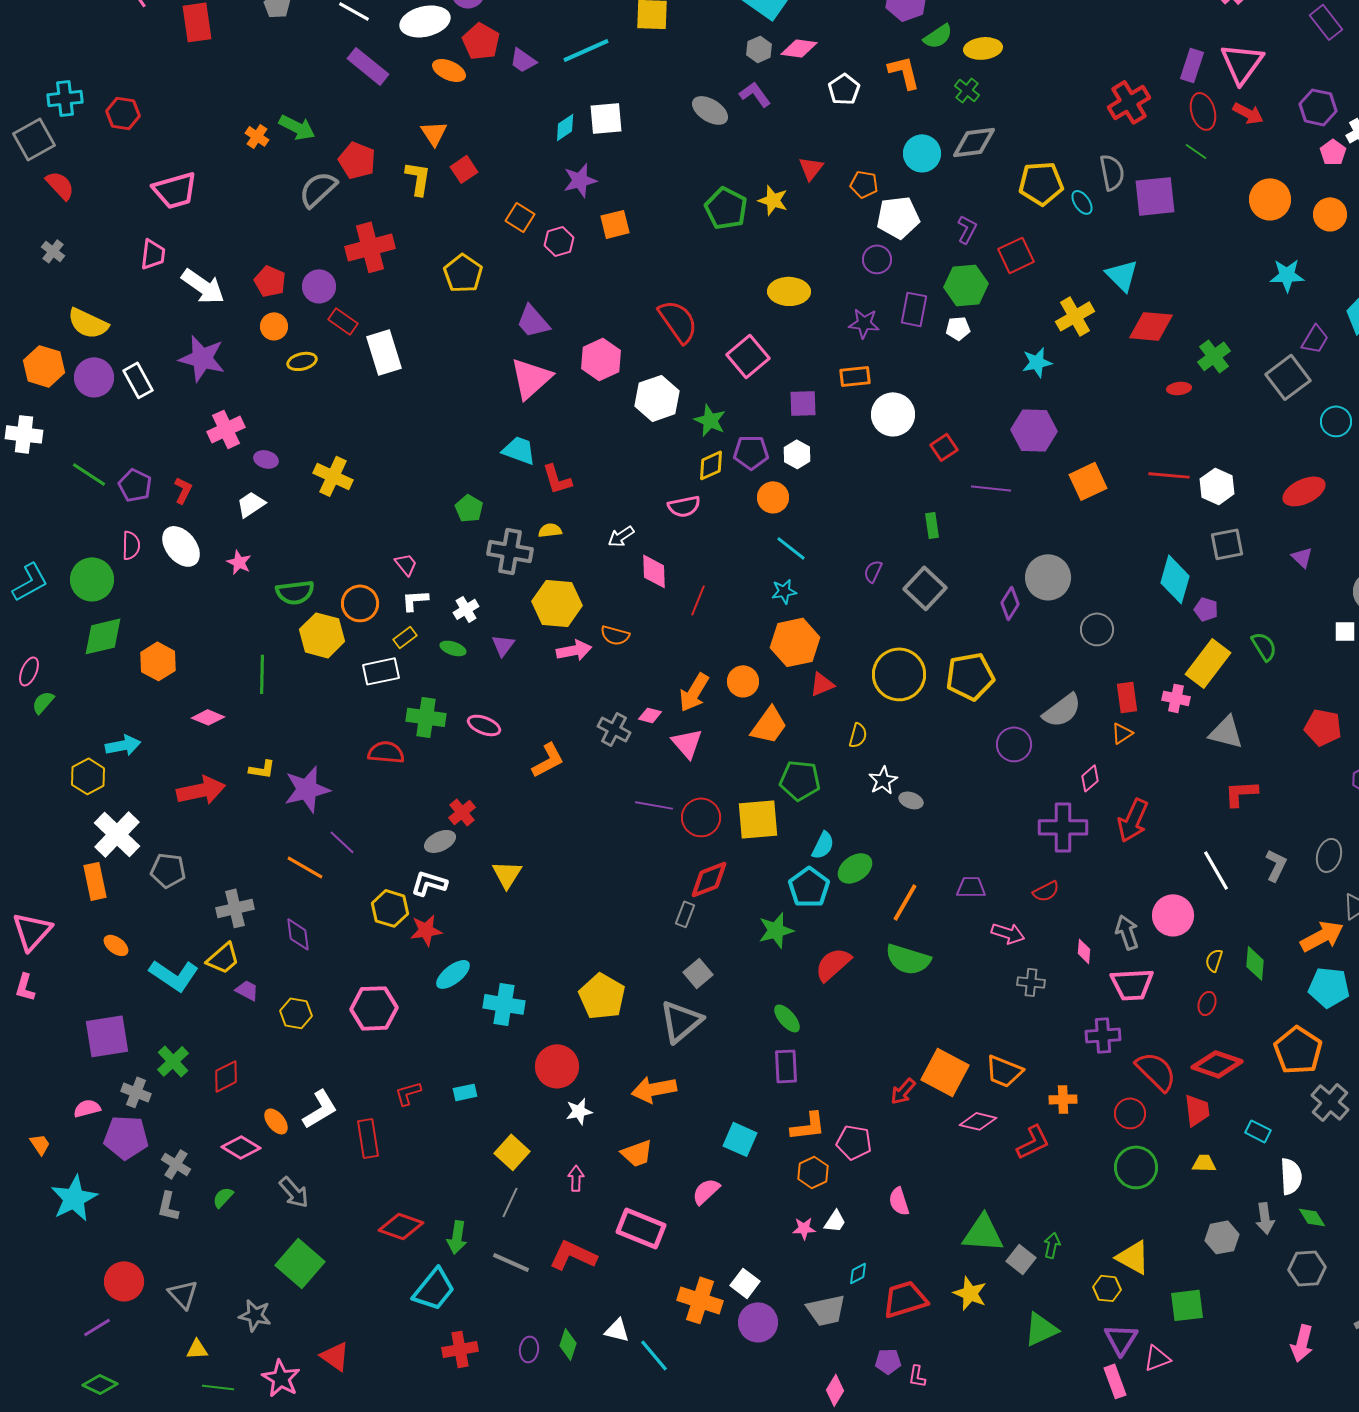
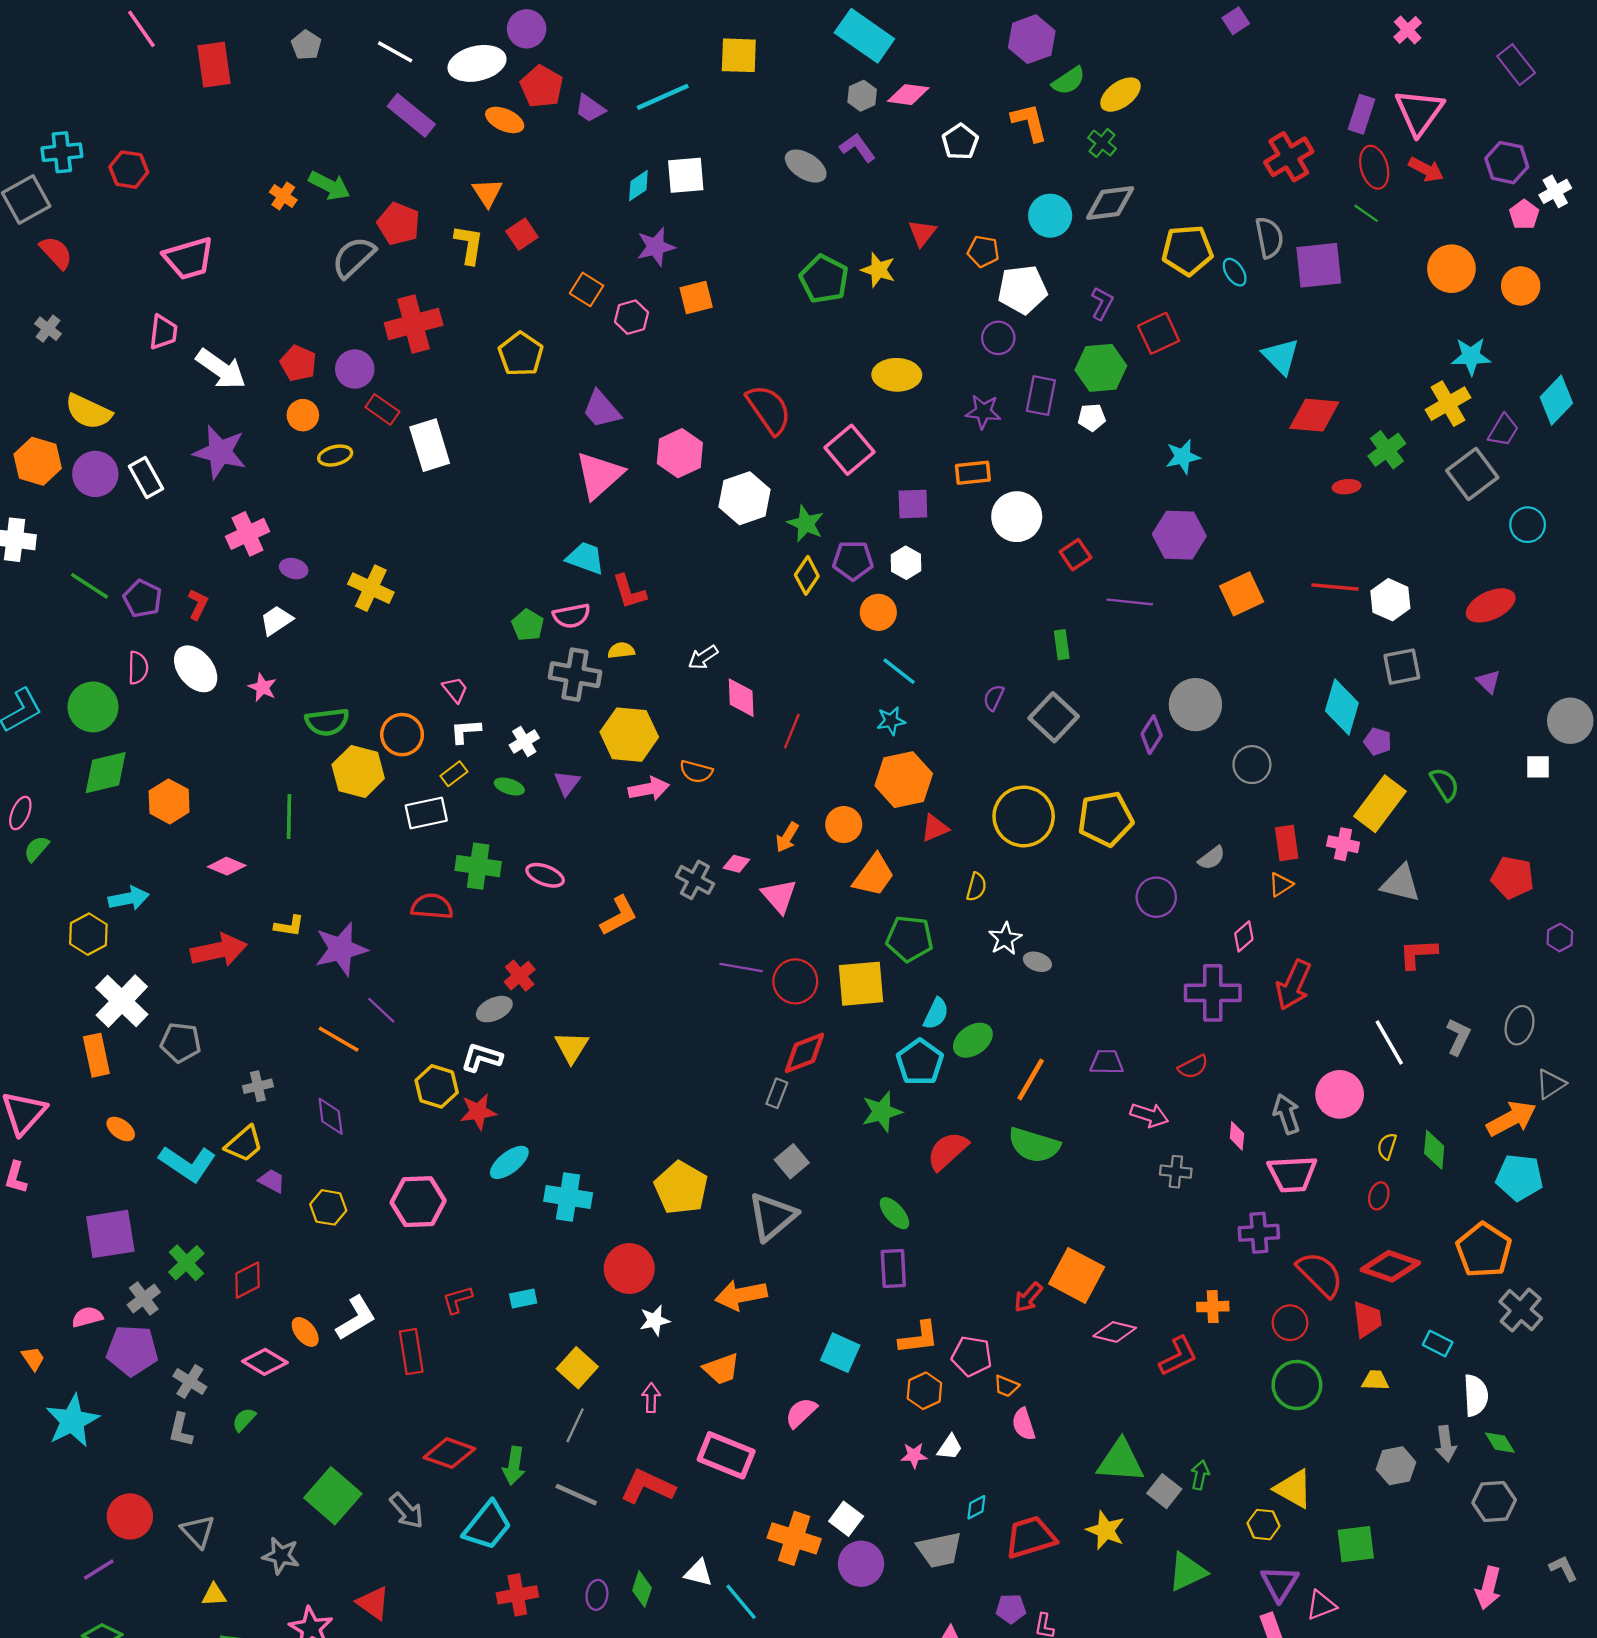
yellow ellipse: (983, 48) -> (1120, 95), turned -30
yellow cross: (1075, 316) -> (1448, 404), moved
yellow diamond: (711, 465) -> (807, 575), turned -32
pink semicircle: (684, 506) -> (572, 616), moved
orange arrow: (694, 692) -> (787, 837), size x0.7
gray semicircle: (1062, 710) -> (1212, 858), size x0.6
gray cross: (235, 908) -> (258, 1086), size x0.7
orange trapezoid: (1004, 1071) -> (1006, 1386), moved, size x0.6
gray cross: (136, 1092) -> (144, 1299), turned 32
gray arrow: (294, 1192) -> (407, 1511), moved

